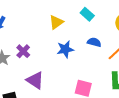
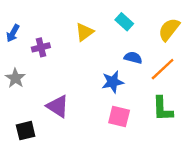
blue star: (65, 49) -> (113, 82), moved
purple cross: (23, 51) -> (41, 47), moved, turned 32

